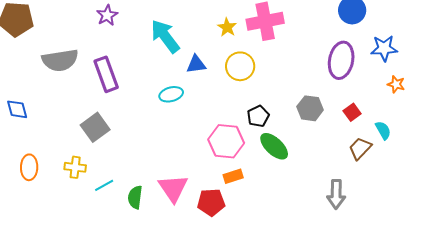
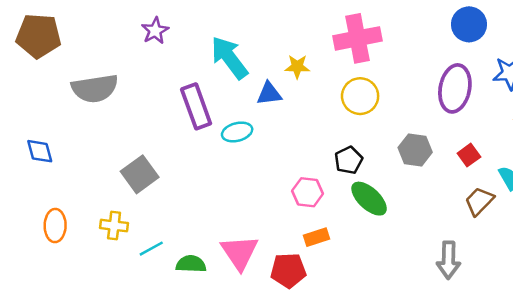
yellow star: (227, 27) -> (297, 67), moved, turned -30
yellow circle: (240, 66) -> (360, 96), moved
purple rectangle: (106, 74) -> (196, 106), moved
pink hexagon: (226, 141) -> (308, 192), size x0.7
green semicircle: (135, 197) -> (191, 264), turned 85

